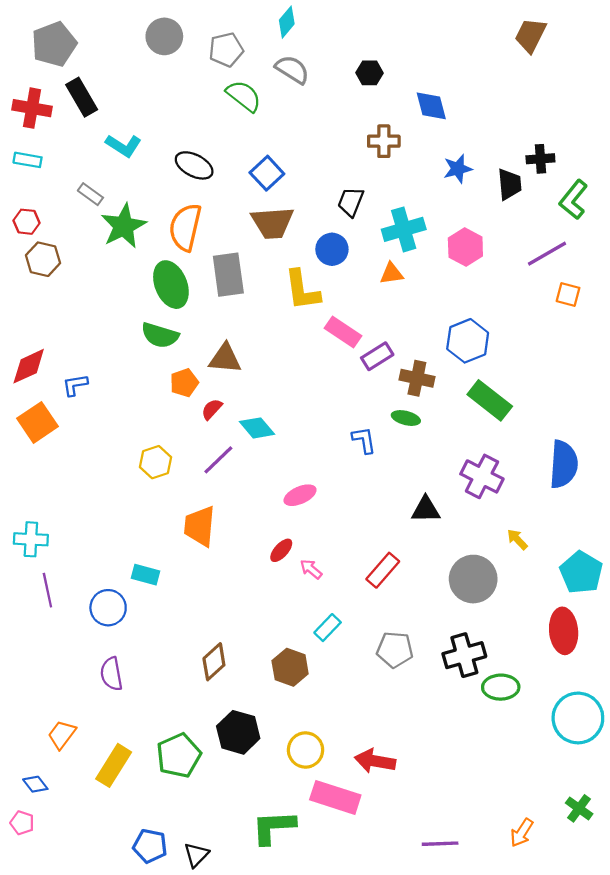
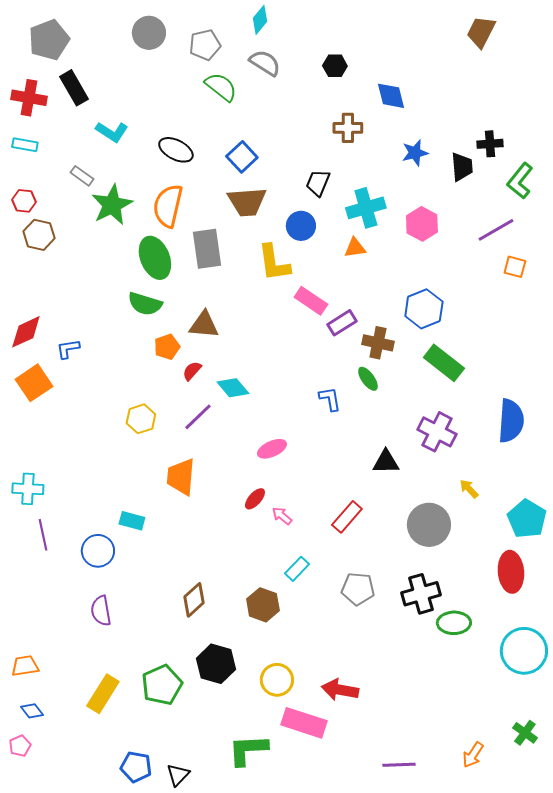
green ellipse: (406, 418) -> (368, 379), turned 40
orange trapezoid: (62, 735) -> (25, 666), moved, turned 44
pink pentagon: (22, 823) -> (20, 746), turned 30

